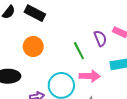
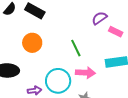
purple semicircle: (100, 38) -> (99, 18), moved, turned -105

